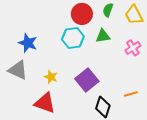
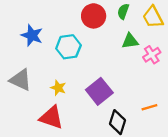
green triangle: (103, 36) -> (130, 41), moved
cyan hexagon: (73, 38) -> (68, 47), moved
blue star: (28, 43) -> (32, 35), moved

